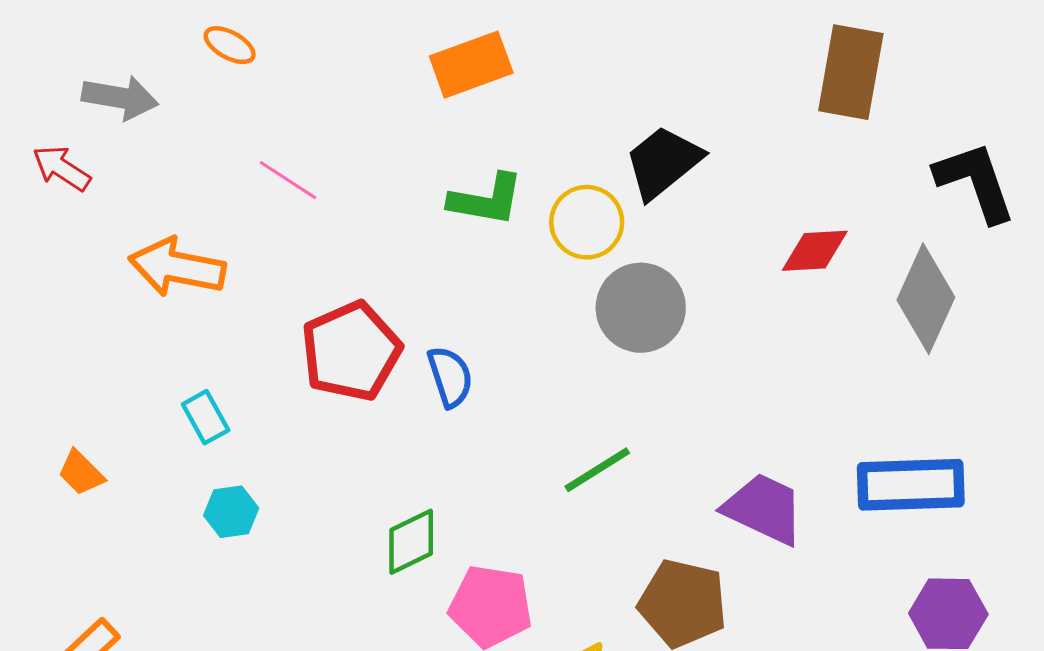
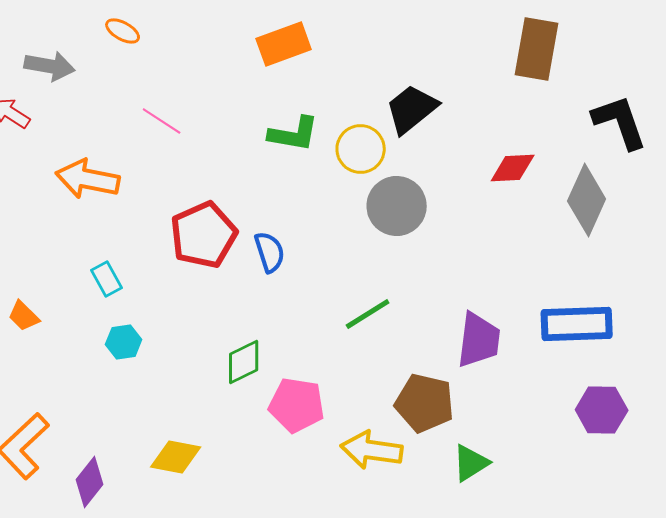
purple trapezoid: (764, 509) -> (479, 340), turned 72

